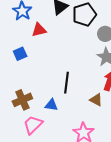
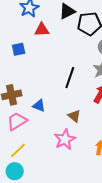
black line: (66, 83) -> (70, 78), moved
brown triangle: (96, 100) -> (74, 116), moved

